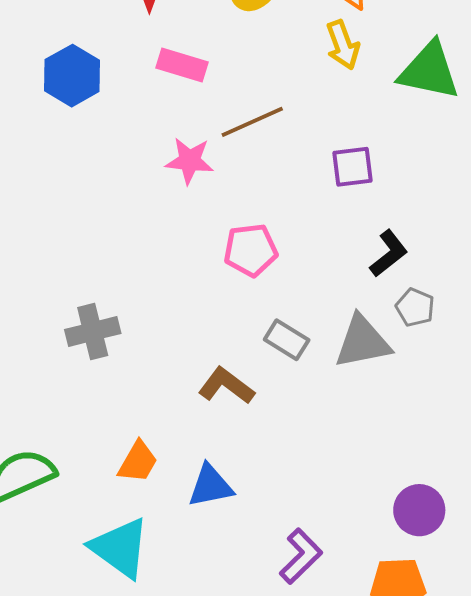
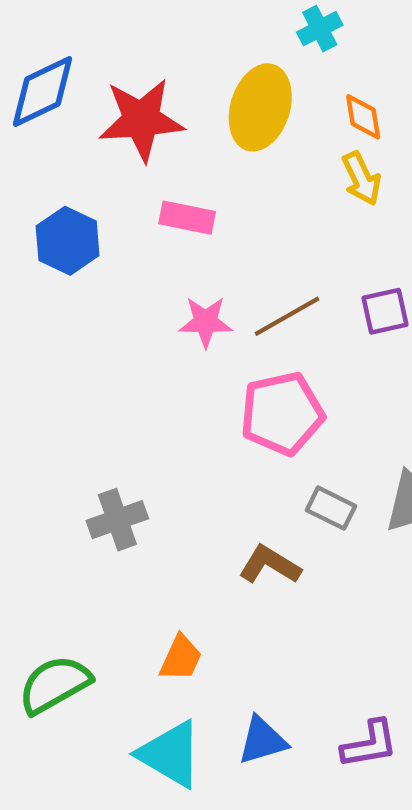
brown line: (252, 122) -> (287, 316), moved
pink pentagon: (251, 250) -> (282, 413), size x1.4
blue triangle: (210, 486) -> (262, 741), moved
purple L-shape: (301, 556) -> (370, 744), turned 40

